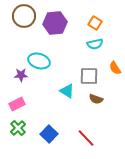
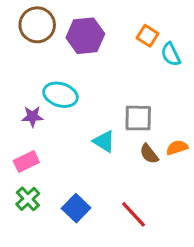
cyan semicircle: (95, 44) -> (171, 54), moved, turned 77
orange semicircle: (115, 68) -> (177, 148), moved, turned 104
brown semicircle: (96, 99) -> (149, 154), turned 32

